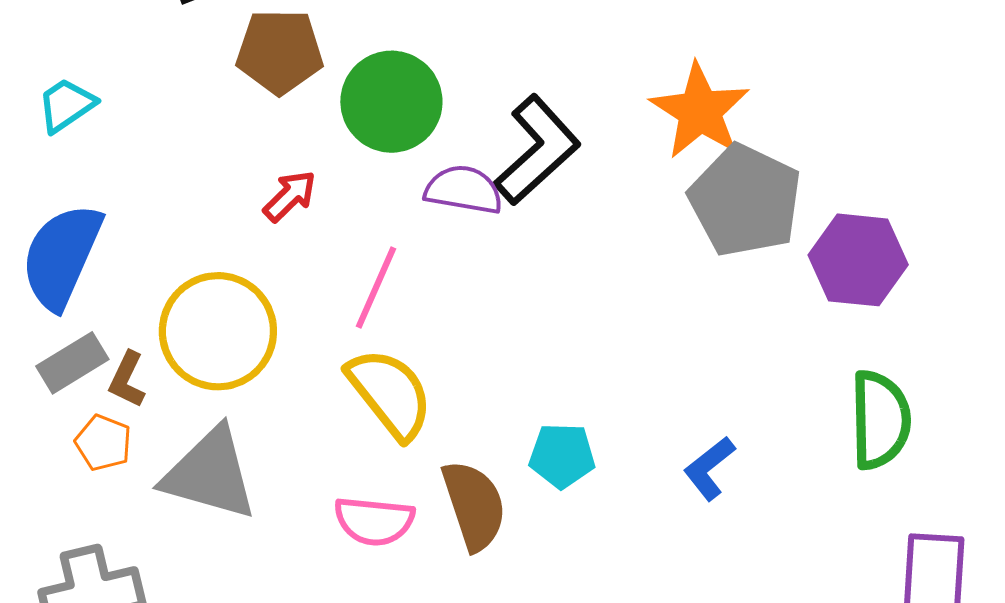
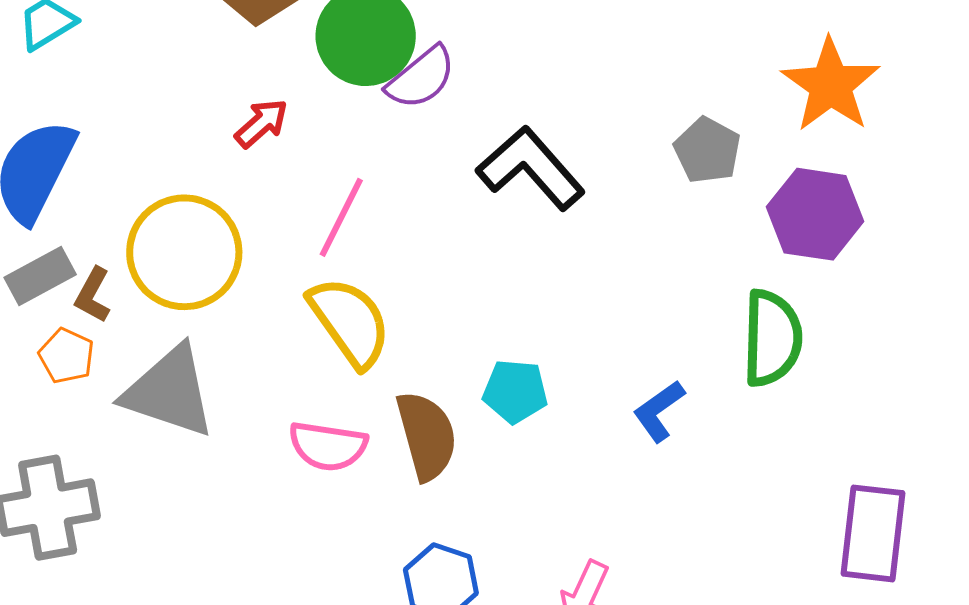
orange star: (700, 111) -> (831, 85), moved
black L-shape: (537, 150) -> (531, 168), moved, turned -92
purple semicircle: (464, 190) -> (421, 78), moved, turned 128
gray pentagon: (745, 200) -> (707, 150), size x0.6
green semicircle: (880, 420) -> (772, 338), moved

